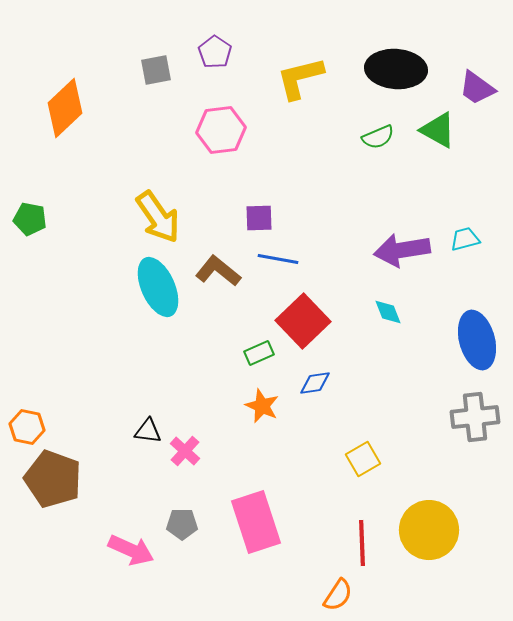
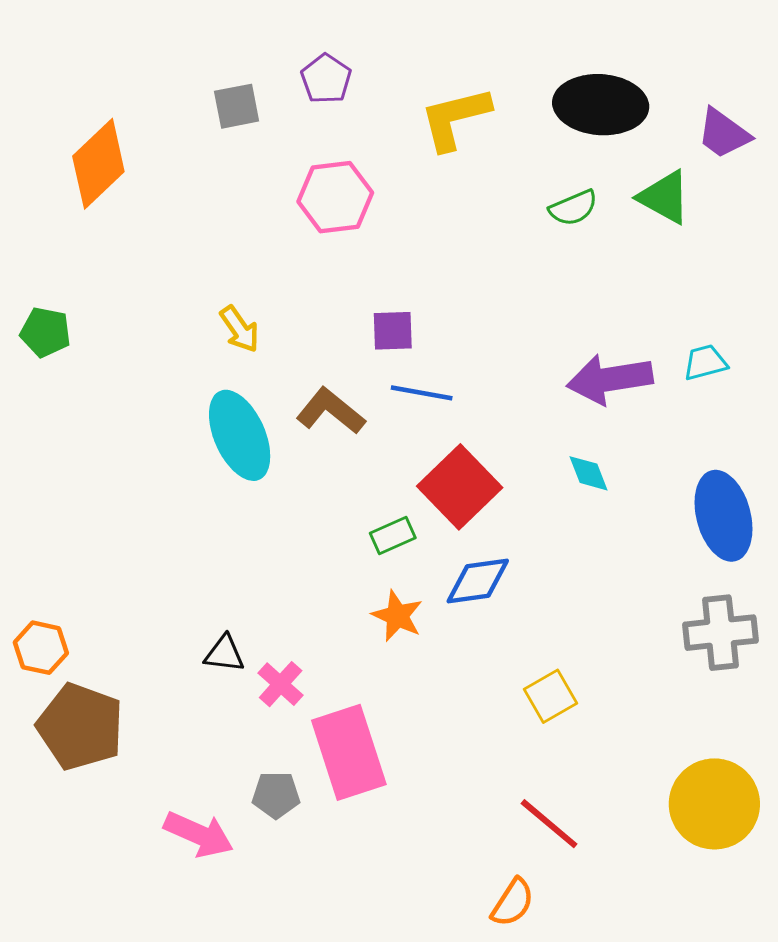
yellow arrow: (158, 217) -> (240, 329), size x0.6
blue diamond: (315, 383) -> (478, 581), size x1.4
pink rectangle: (256, 522) -> (349, 752), moved
yellow circle: (429, 530) -> (714, 804), moved
red line: (362, 543) -> (549, 824), turned -48

